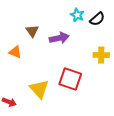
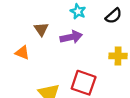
cyan star: (77, 15) -> (78, 11), moved

